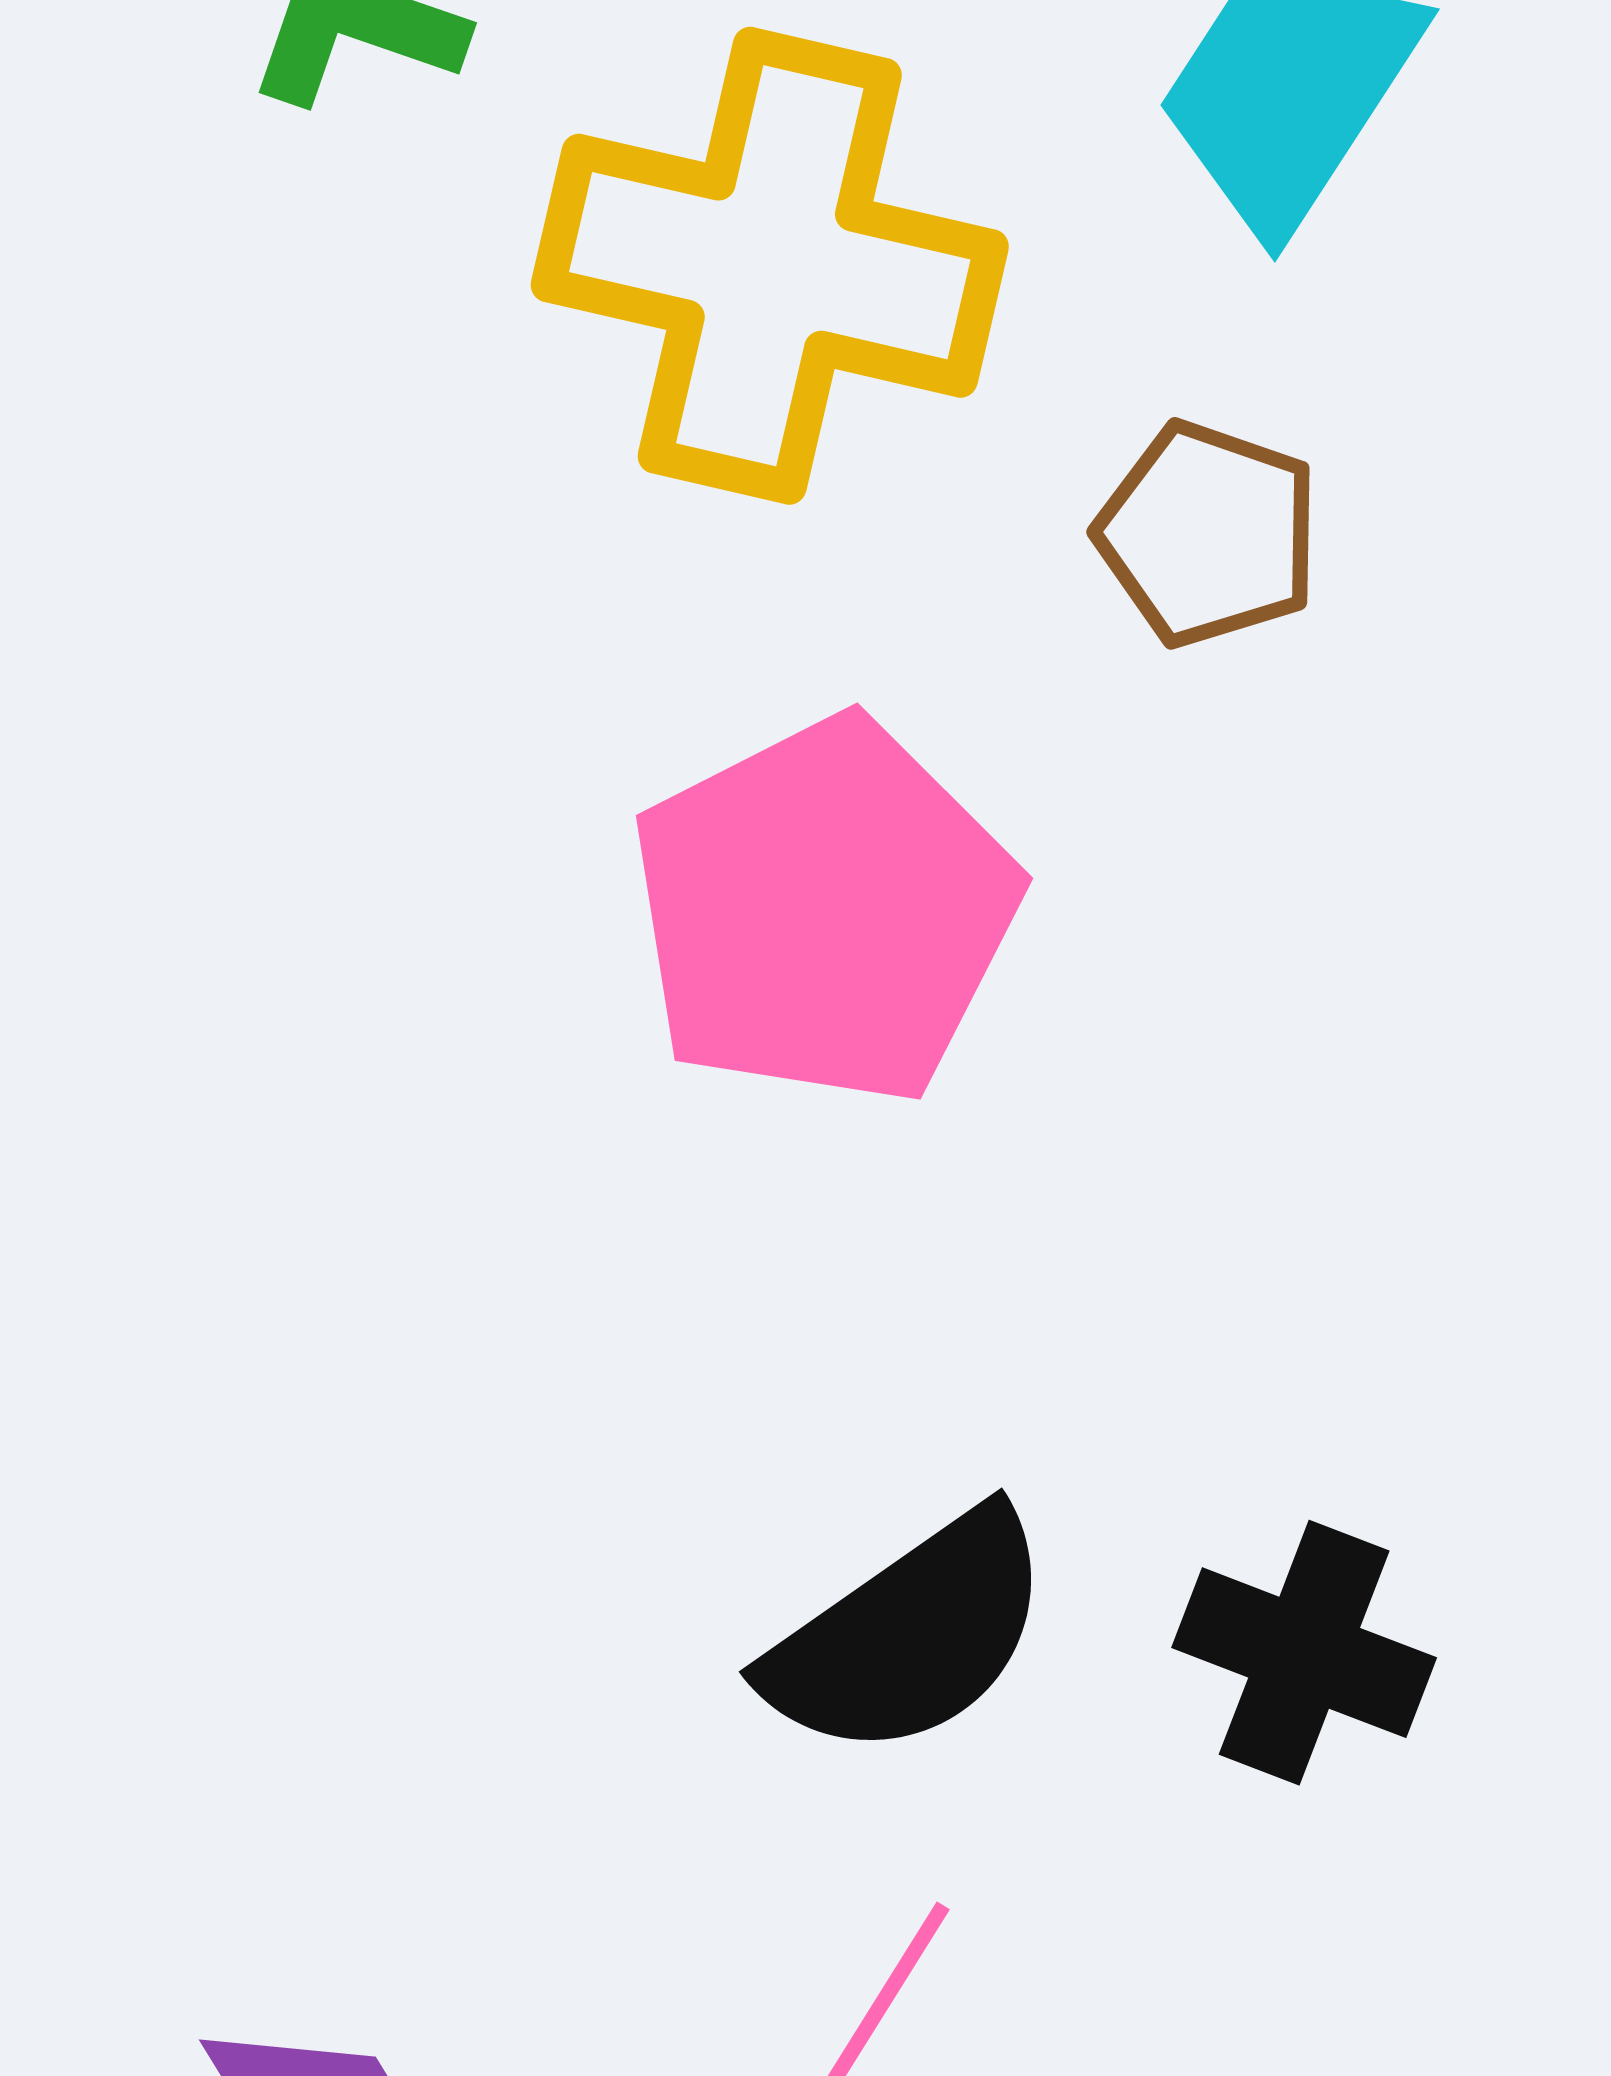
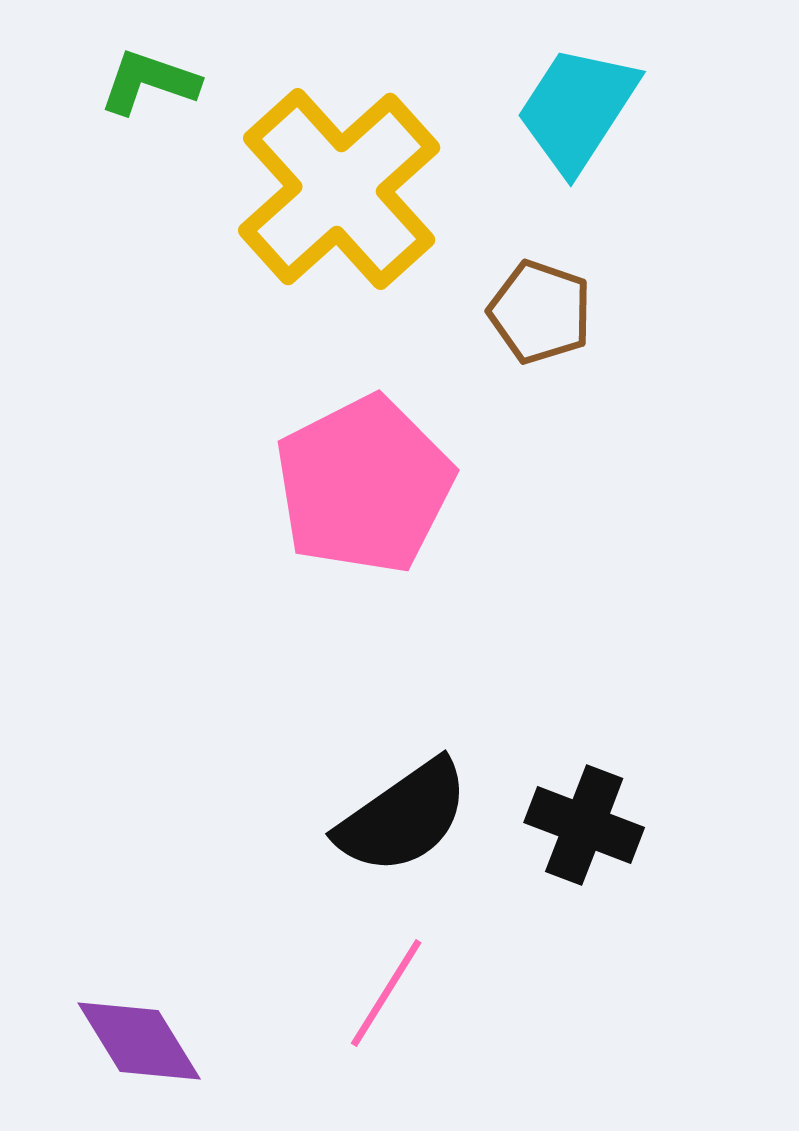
yellow cross: (770, 266) -> (339, 189), turned 35

